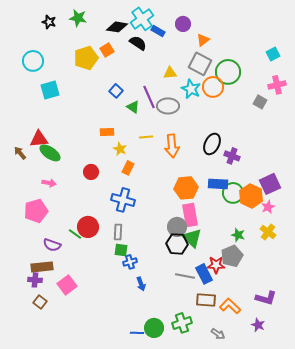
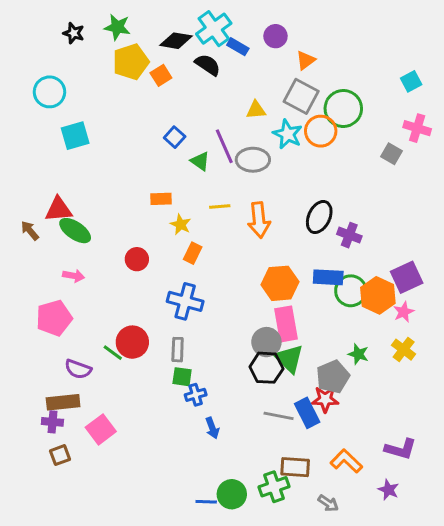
yellow pentagon: (86, 58) -> (131, 62), moved
pink cross: (277, 85) -> (417, 128), turned 30
gray pentagon: (232, 256) -> (333, 377), moved
brown rectangle: (206, 300) -> (295, 467), moved
brown square: (40, 302) -> (60, 455), turned 32

